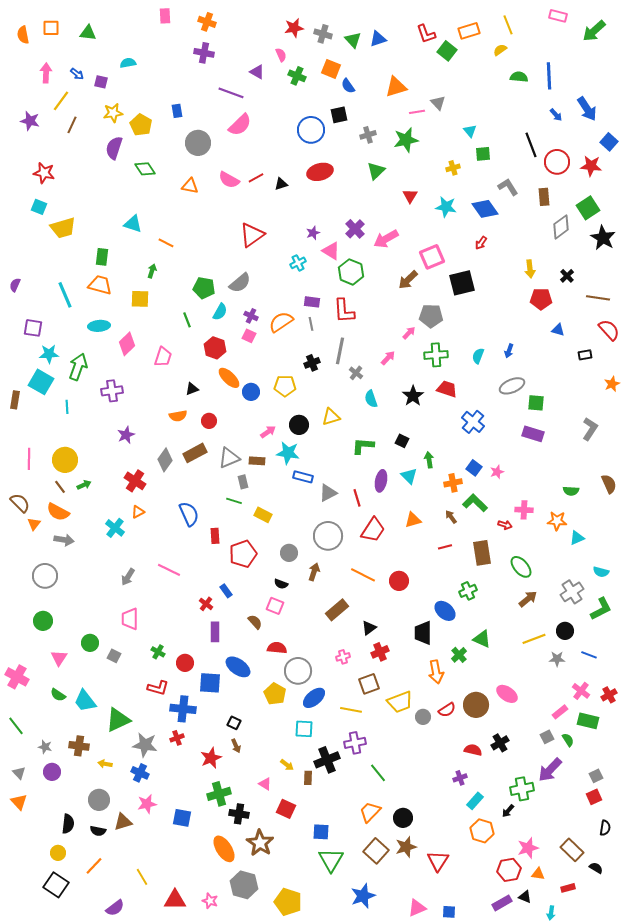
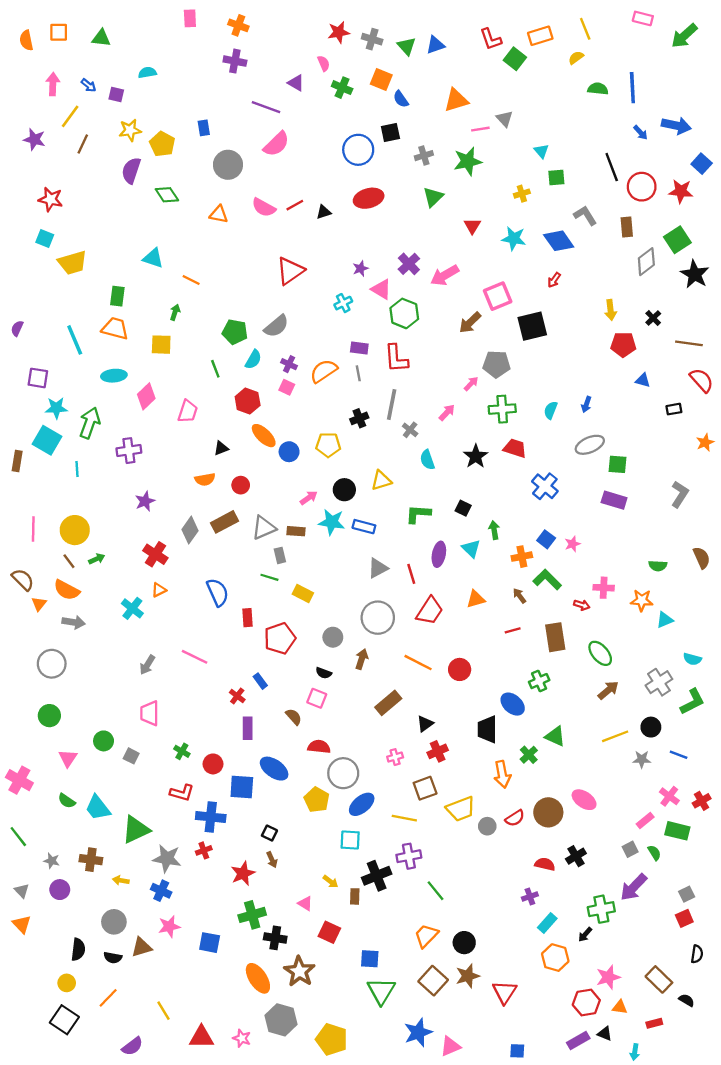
blue arrow: (587, 109) -> (676, 126), turned -45
blue rectangle: (303, 477) -> (364, 527), moved
pink triangle: (417, 908) -> (450, 1046), moved

